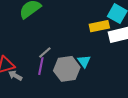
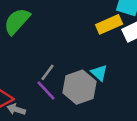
purple line: (41, 66) -> (46, 91), turned -42

